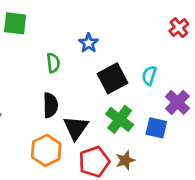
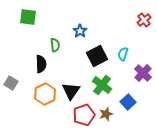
black semicircle: (50, 105) -> (41, 64), moved
blue square: (156, 128) -> (128, 102), moved, turned 35
orange hexagon: (46, 150) -> (45, 94), moved

